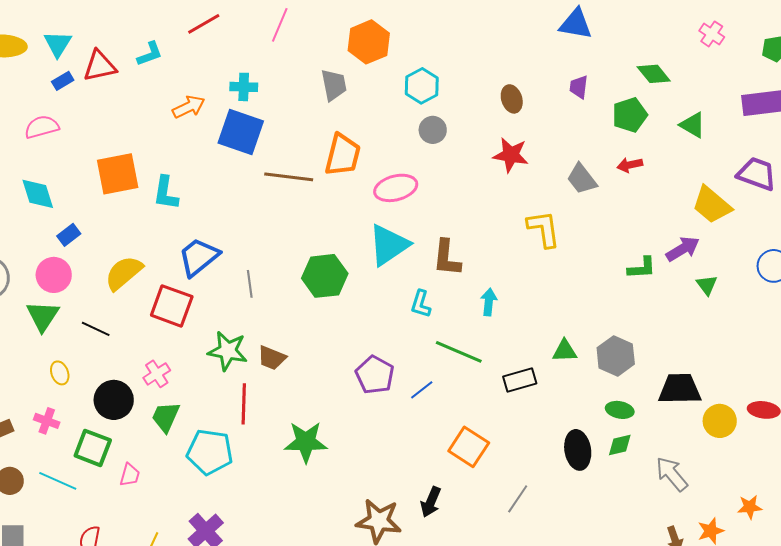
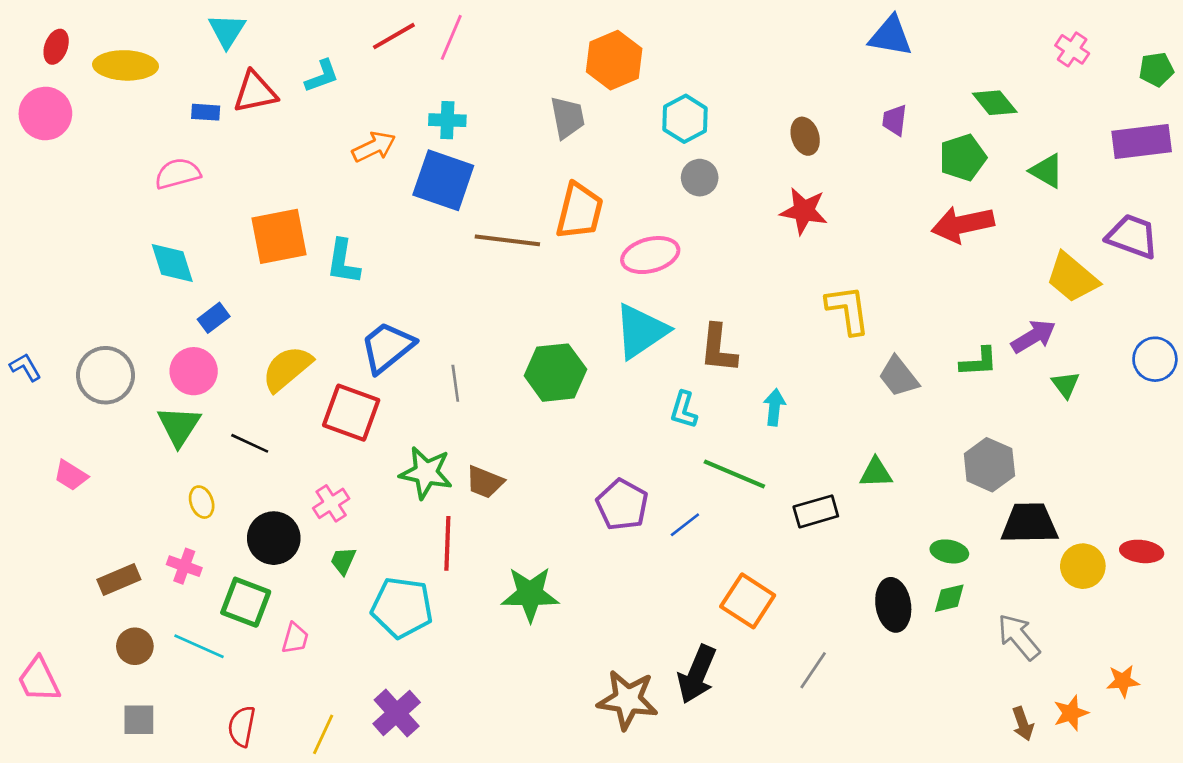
pink line: (280, 25) -> (451, 37), moved
cyan triangle: (58, 44) -> (227, 31), moved
blue rectangle: (63, 81) -> (206, 112), turned 35
red arrow: (630, 165) -> (963, 224), size x1.8
gray trapezoid: (582, 179) -> (899, 377), moved
gray hexagon: (616, 356) -> (989, 465), moved
green trapezoid: (166, 417) -> (343, 561), size x0.7
black arrow: (431, 502) -> (697, 674), size x1.4

